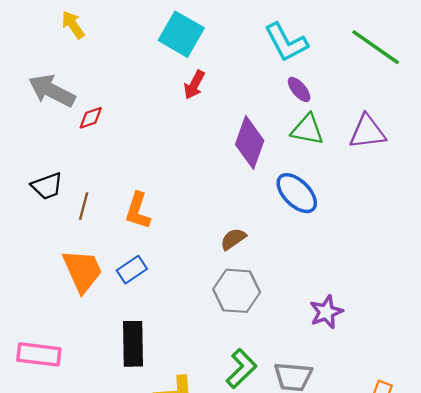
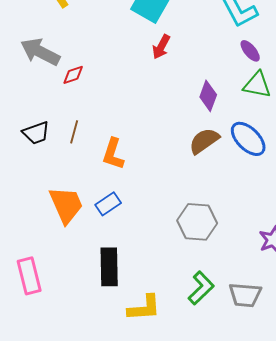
purple diamond: (250, 142) -> (208, 96), size x0.7
brown line: (84, 206) -> (74, 132), moved
brown semicircle: (233, 239) -> (204, 141), moved, size x1.4
pink rectangle: (39, 354) -> (29, 276), turned 69

